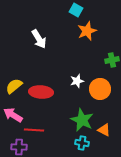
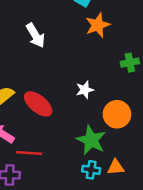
orange circle: (100, 89) -> (117, 114), moved
red ellipse: (41, 92) -> (38, 104), turned 35
orange triangle: (104, 130) -> (116, 167), moved, turned -32

